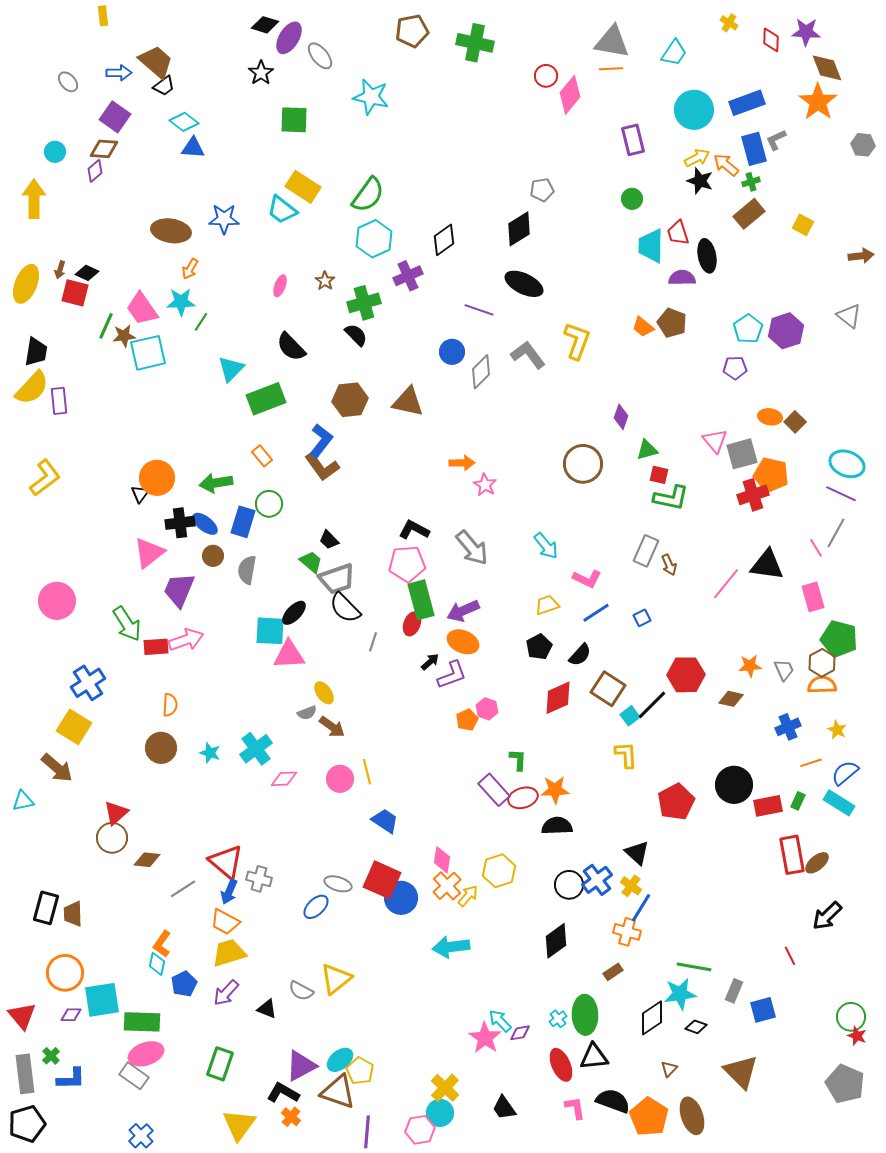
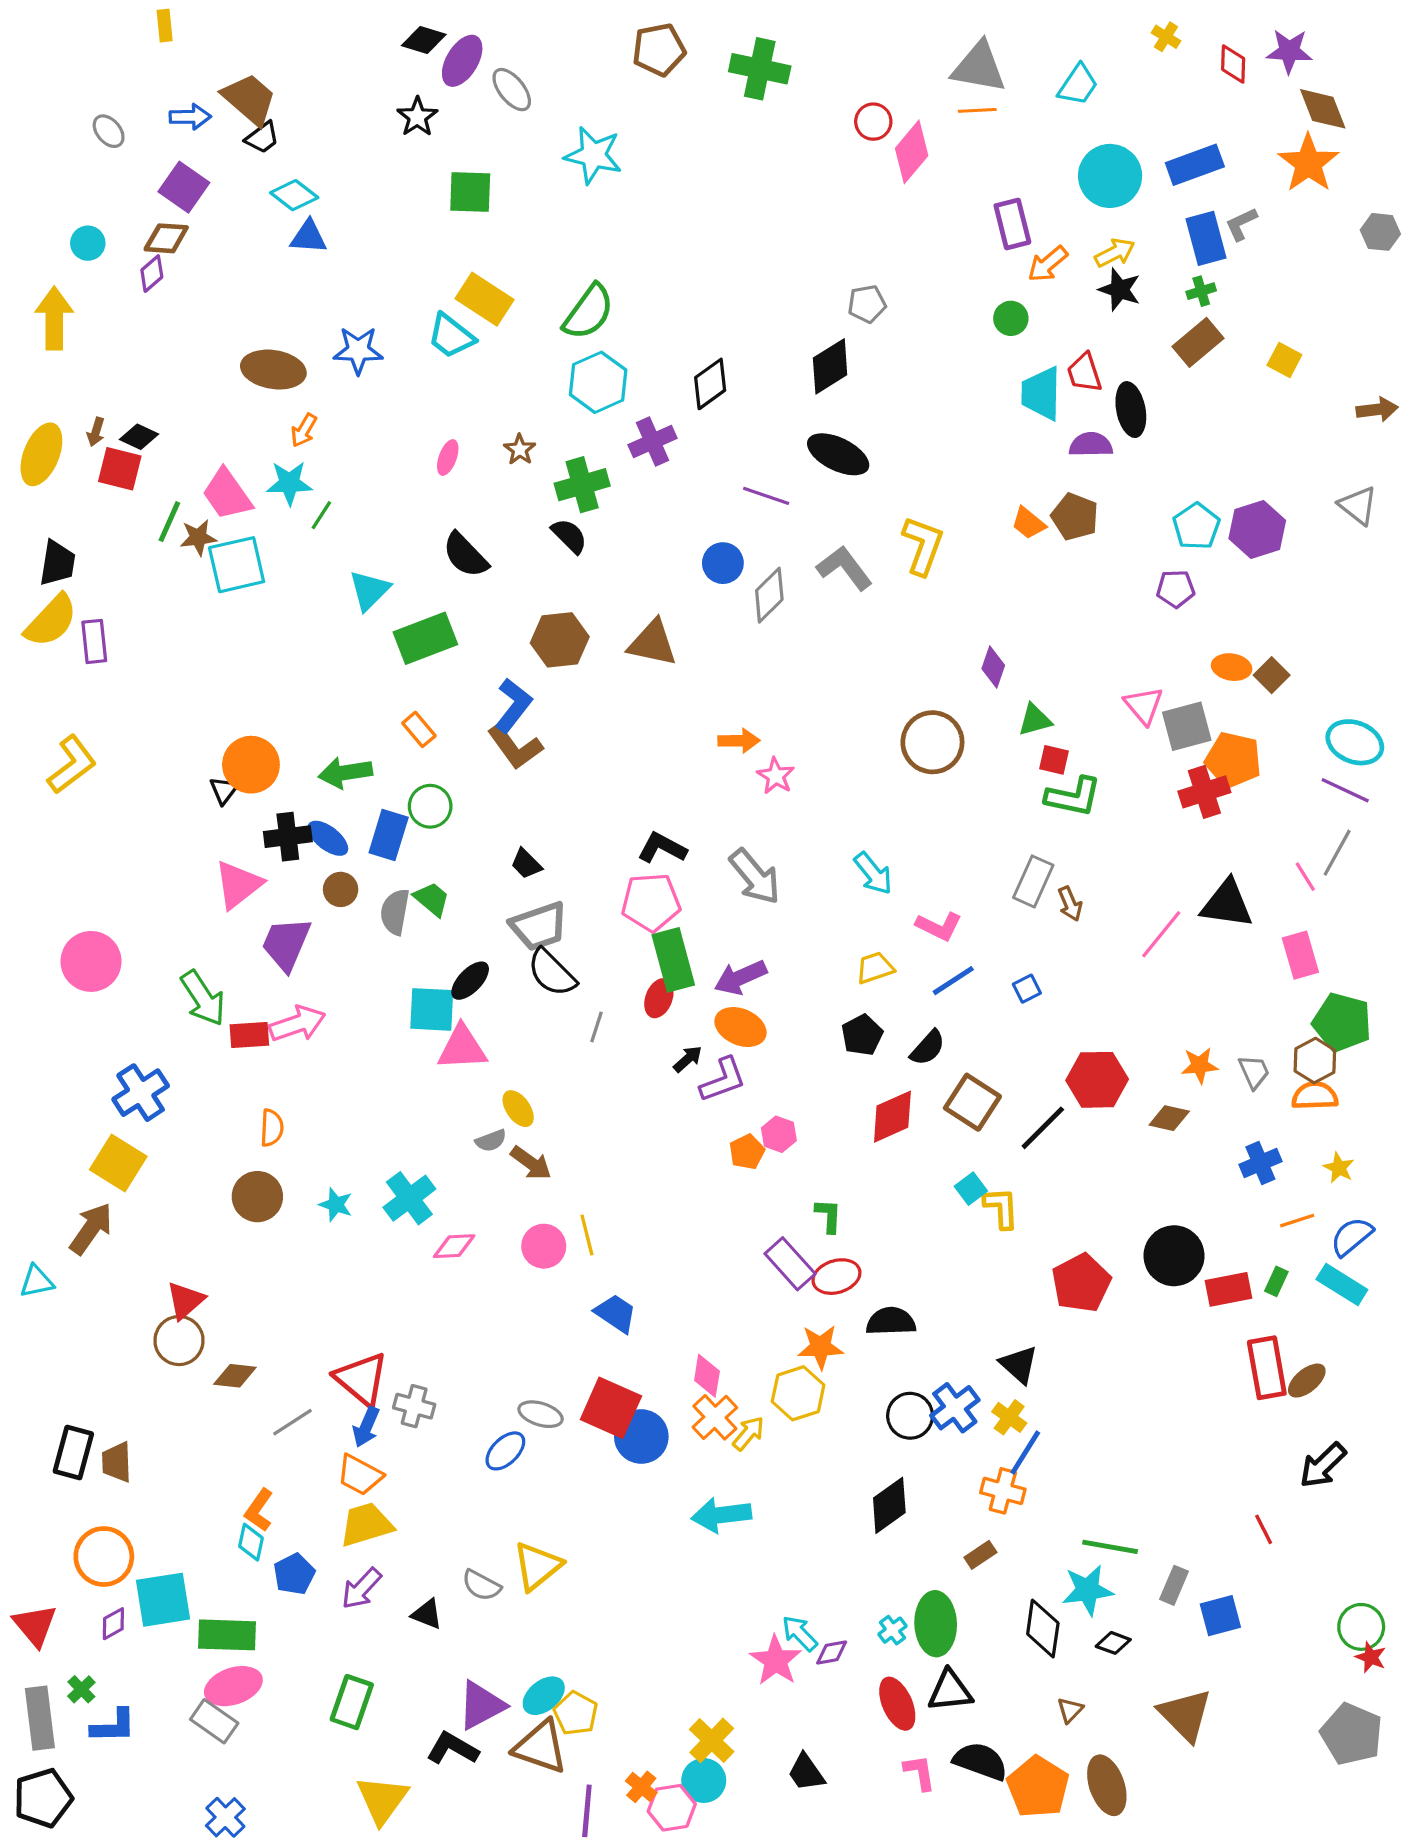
orange arrow: (726, 165) -> (1048, 264), moved, turned -80
green trapezoid: (311, 562) -> (432, 899), moved
cyan square: (630, 716) -> (971, 1189), moved
brown arrow: (57, 768) -> (91, 1229), turned -96
orange star: (555, 790) -> (820, 1347), moved
purple diamond: (71, 1015) -> (113, 1624), turned -30
black diamond: (652, 1018) -> (1043, 1628), turned -48
orange cross: (291, 1117) -> (641, 1787), moved

